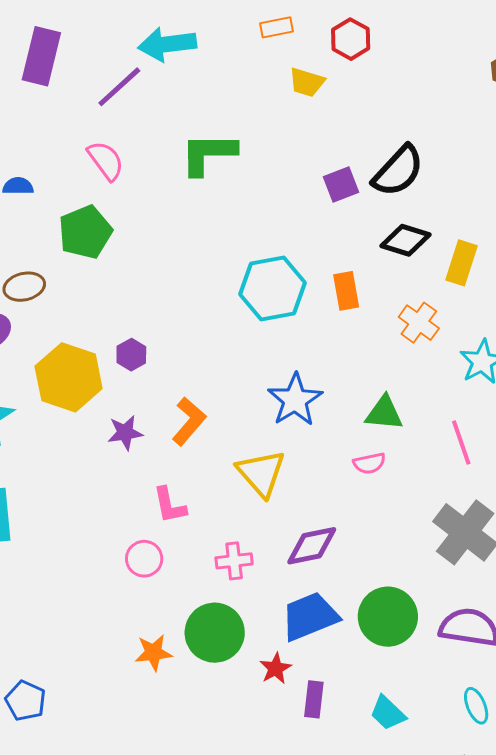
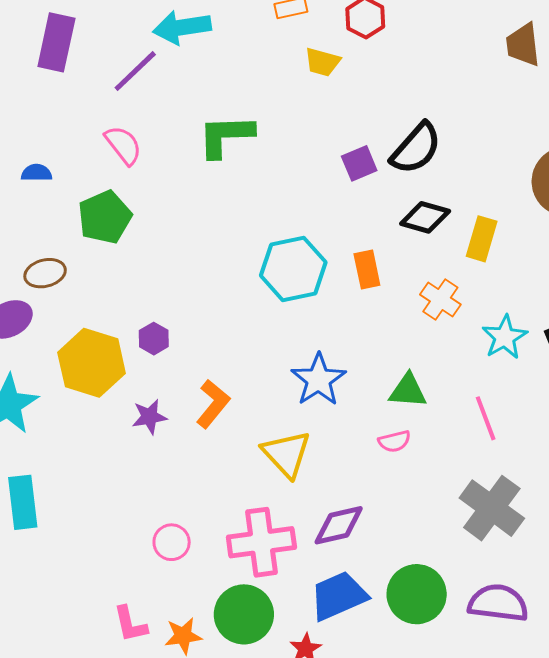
pink L-shape: (170, 505) -> (130, 624), moved
pink cross: (234, 561) -> (261, 542), size x1.8

